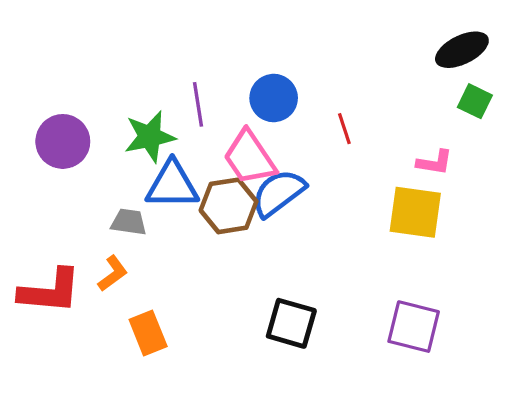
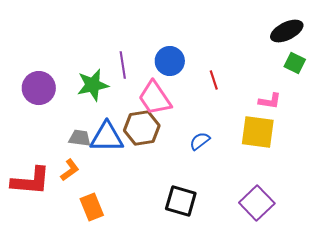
blue triangle: (172, 185) -> (107, 137), moved
blue semicircle: (278, 193) -> (200, 141), moved, size x0.6
purple square: (414, 327) -> (257, 203), turned 32

